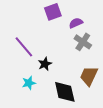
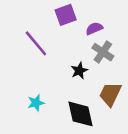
purple line: (24, 47) -> (36, 43), moved
black star: (45, 64) -> (79, 71), moved

